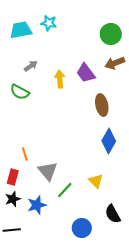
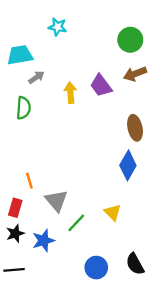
cyan trapezoid: (21, 30) -> (20, 55), moved
green semicircle: (20, 92) -> (23, 108), turned -114
brown ellipse: (102, 105) -> (135, 128), moved
black semicircle: (113, 214) -> (135, 264), moved

